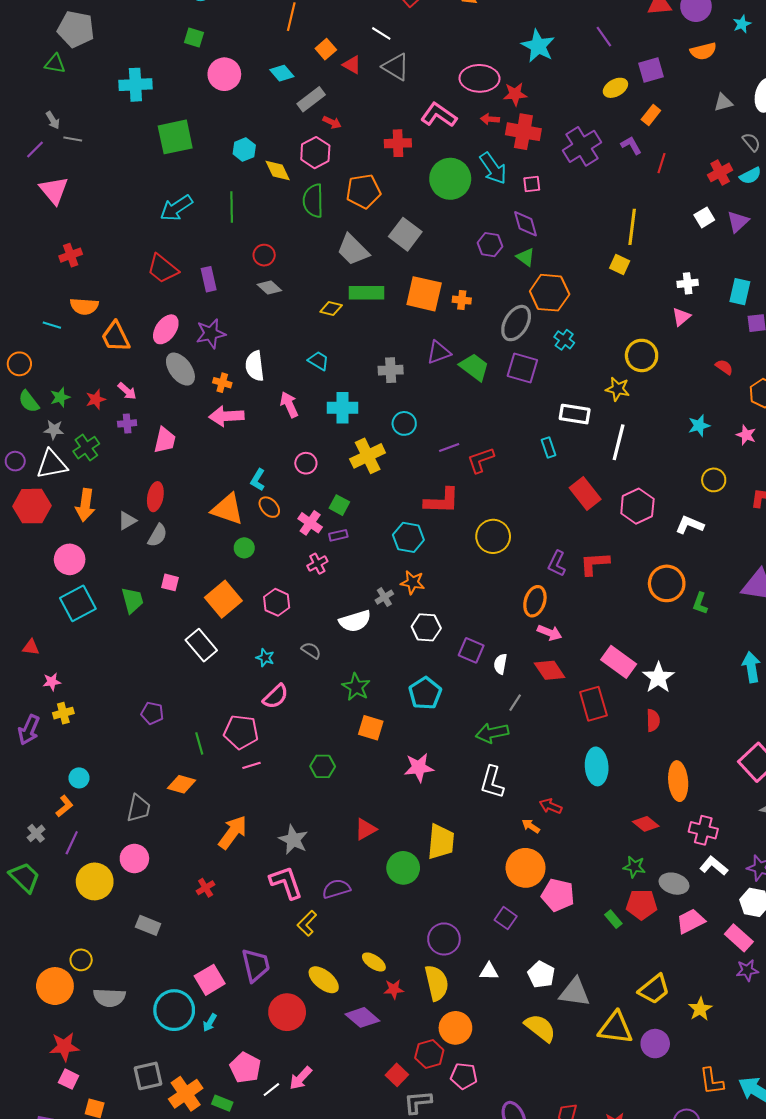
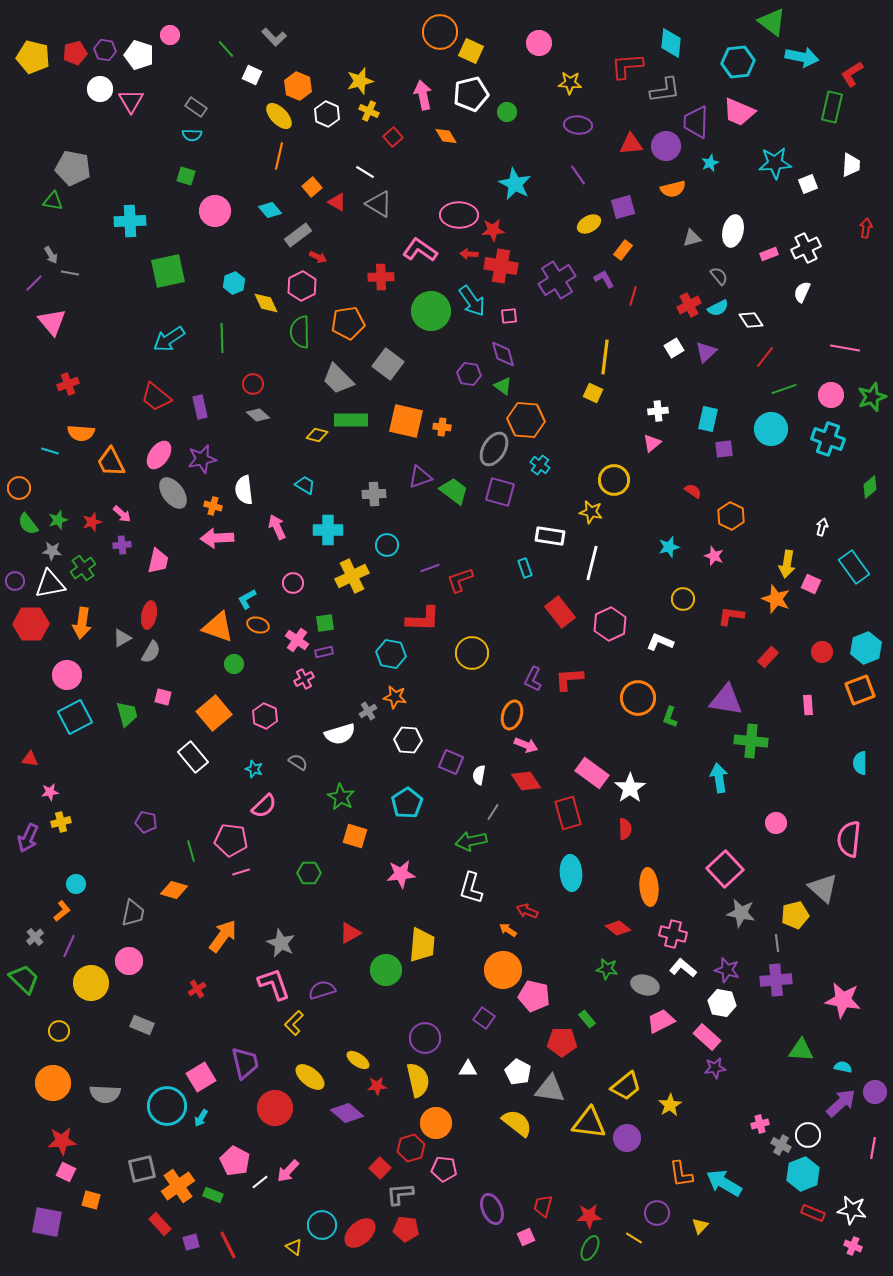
cyan L-shape: (258, 480) -> (247, 599), turned 30
green square: (339, 505) -> (325, 623), turned -36
orange ellipse: (269, 507) -> (258, 625), turned -30
red pentagon: (642, 904) -> (562, 1042), moved
yellow circle: (81, 960) -> (59, 1031), moved

